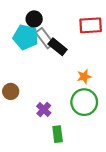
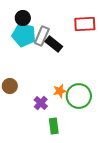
black circle: (34, 19) -> (23, 18), moved
gray rectangle: (45, 38) -> (42, 36), turned 60
orange star: (84, 77) -> (60, 91), moved

